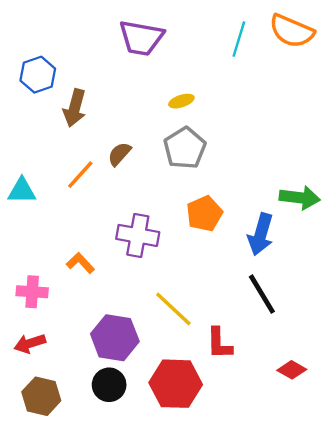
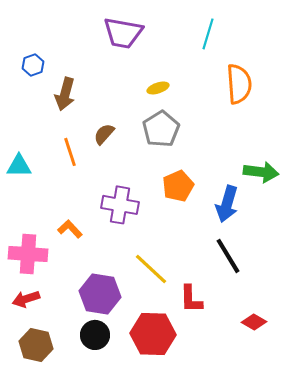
orange semicircle: (292, 31) -> (239, 84), moved, turned -117
blue hexagon: (38, 75) -> (33, 65), size x0.7
orange line: (80, 175) -> (70, 152), turned -60
pink cross: (32, 292) -> (28, 254), size x1.4

